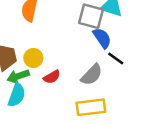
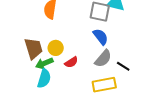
blue semicircle: (102, 38) -> (101, 37), moved
black line: (116, 59) -> (123, 66), moved

